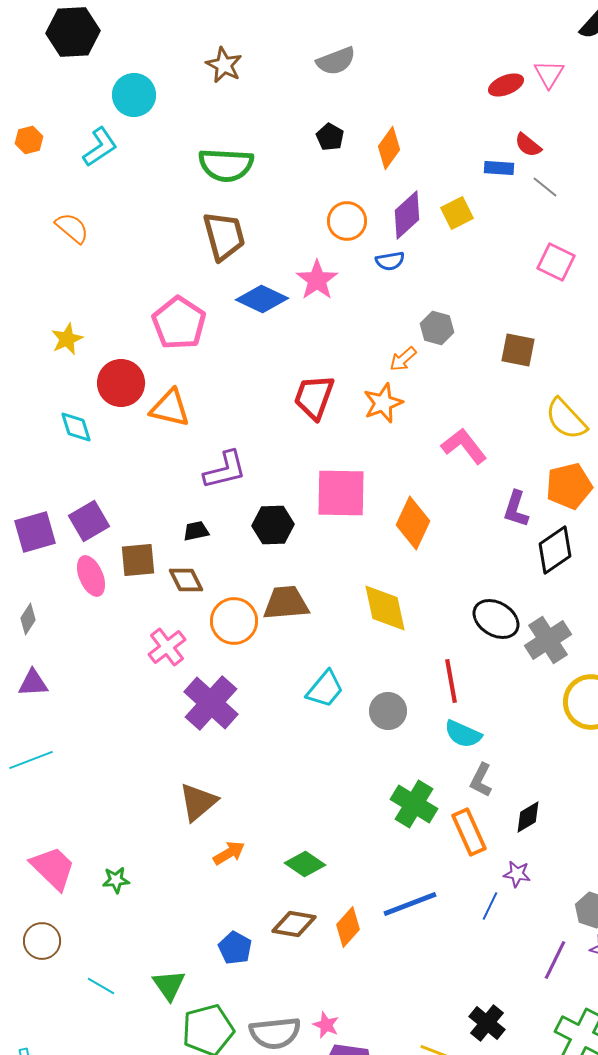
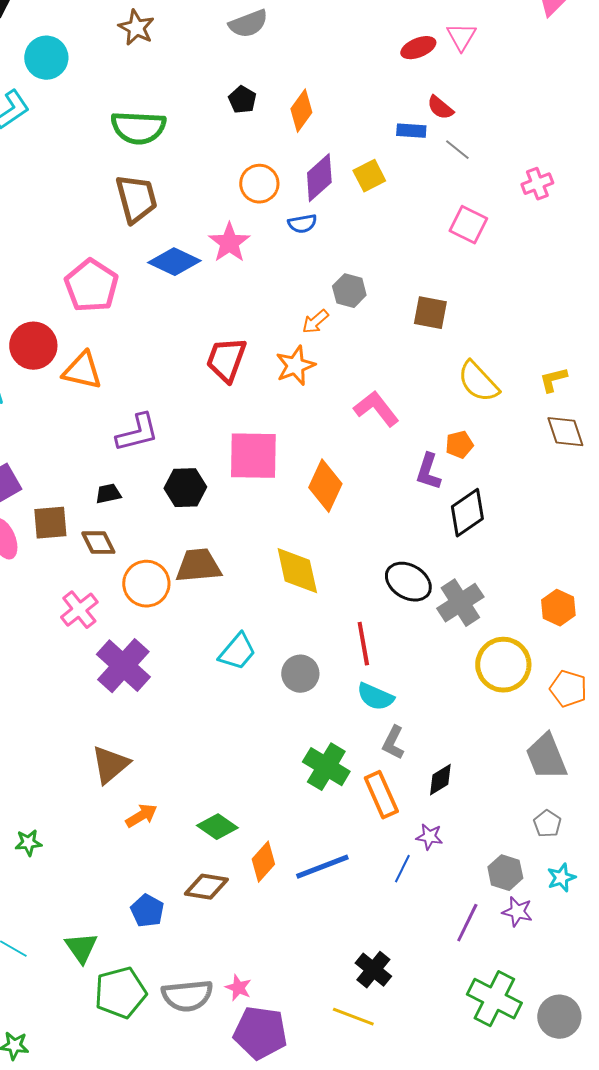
orange pentagon: (569, 486) -> (459, 445), moved, size x0.6
orange diamond: (348, 927) -> (263, 862), moved
black cross: (487, 1023) -> (373, 970), moved

